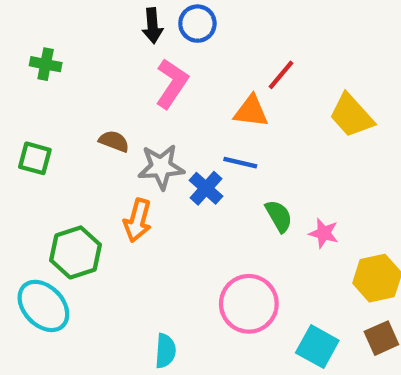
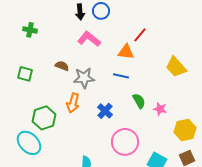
pink L-shape: (172, 83) -> (89, 39), turned -85
yellow trapezoid: (351, 116) -> (176, 67), moved
blue cross: (206, 188) -> (105, 111), moved

